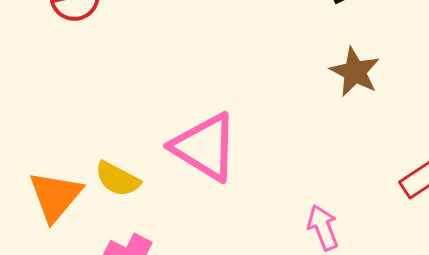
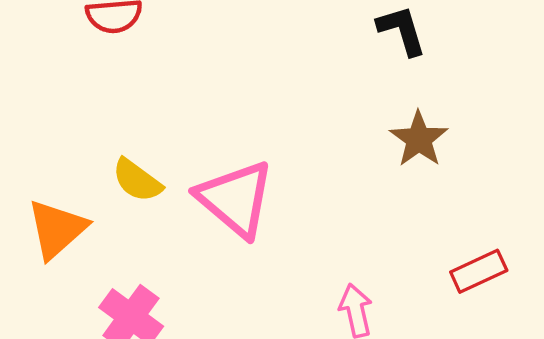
yellow semicircle: (118, 179) -> (137, 180), moved

